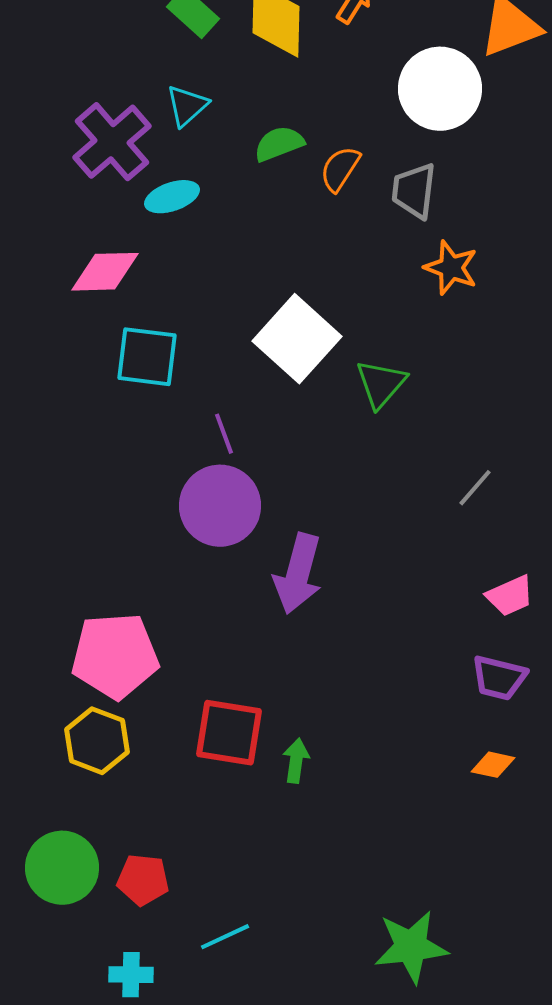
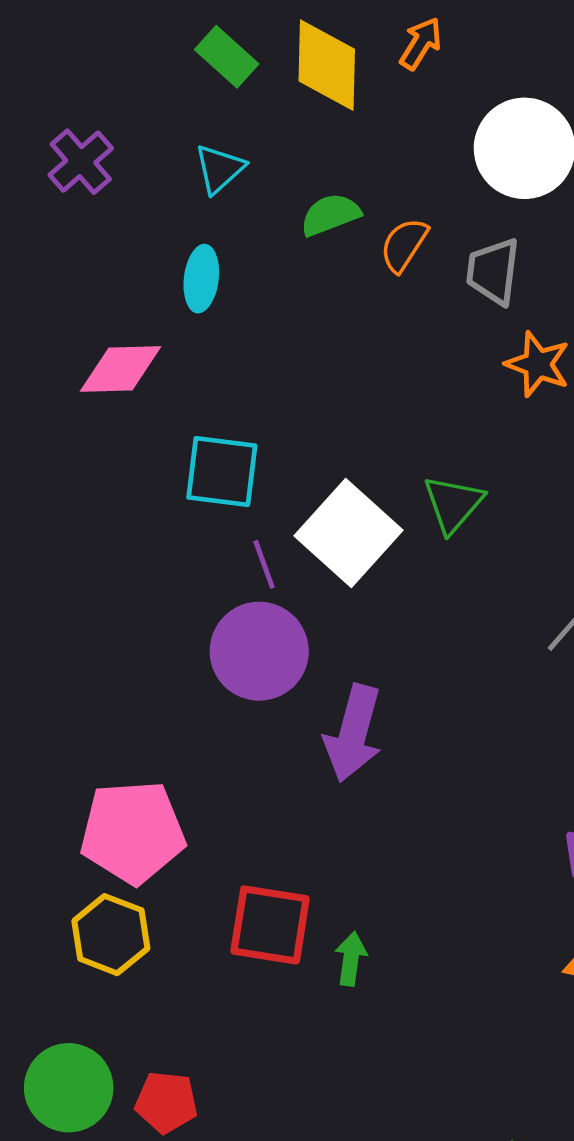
purple cross: (112, 142) -> (81, 162), moved, size x0.7
cyan ellipse: (172, 197) -> (201, 279), turned -64
white square: (297, 339) -> (348, 533), moved
cyan square: (147, 357) -> (222, 472), moved

